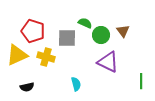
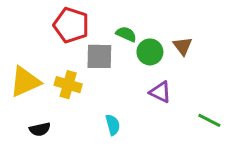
red pentagon: (33, 31) -> (71, 25), moved
purple triangle: (108, 62) -> (160, 92), size x0.7
green line: (141, 81) -> (209, 120), turned -63

